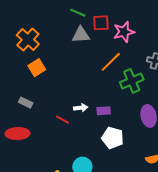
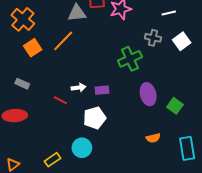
orange line: (111, 62) -> (63, 41), moved
white pentagon: (113, 138) -> (95, 118), moved, turned -30

